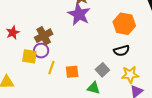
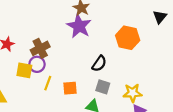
black semicircle: (122, 51) -> (99, 64), moved, turned -42
gray square: (102, 70) -> (103, 87), turned -32

